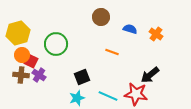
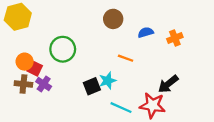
blue semicircle: (130, 29) -> (146, 32), turned -32
yellow hexagon: (18, 33) -> (18, 17), moved
orange cross: (156, 34) -> (175, 38), turned 32
cyan star: (77, 98) -> (108, 81), moved

